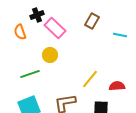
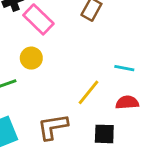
cyan line: (120, 35) -> (124, 68), moved

